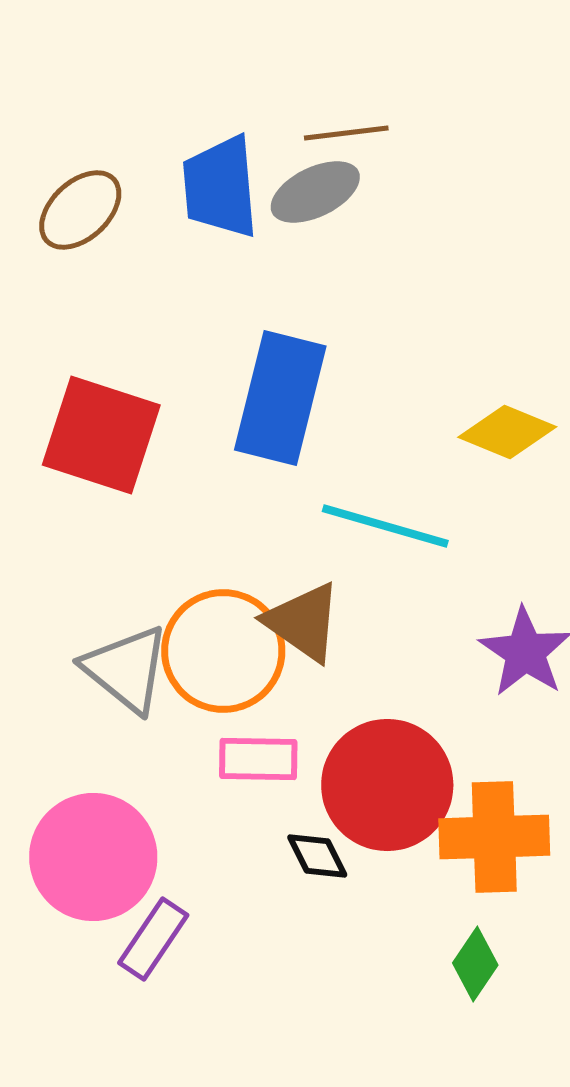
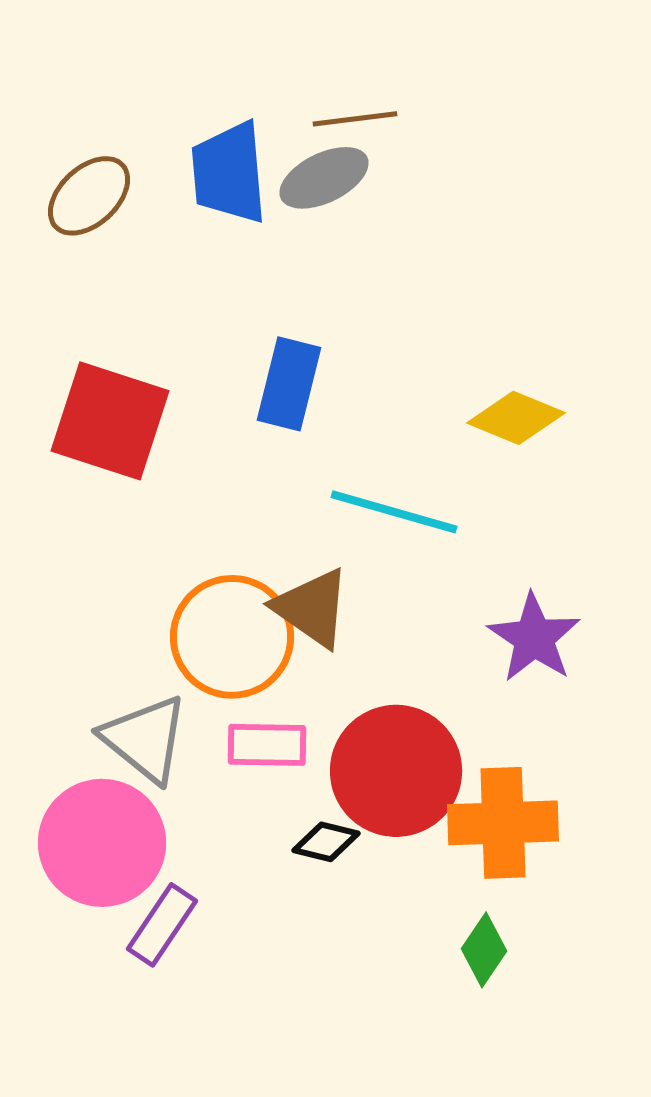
blue rectangle: (280, 398) -> (289, 384), size x0.7
gray triangle: (126, 669) -> (145, 739), moved
black diamond: (317, 856) -> (326, 842), turned -50

